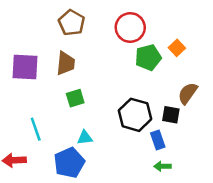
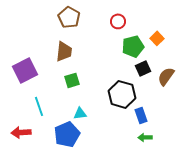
red circle: (130, 28) -> (118, 21), size x0.6
purple square: (25, 67) -> (25, 70), moved, turned -30
black square: (171, 115) -> (143, 68), moved, turned -35

